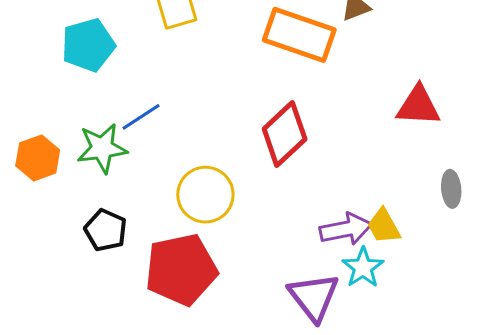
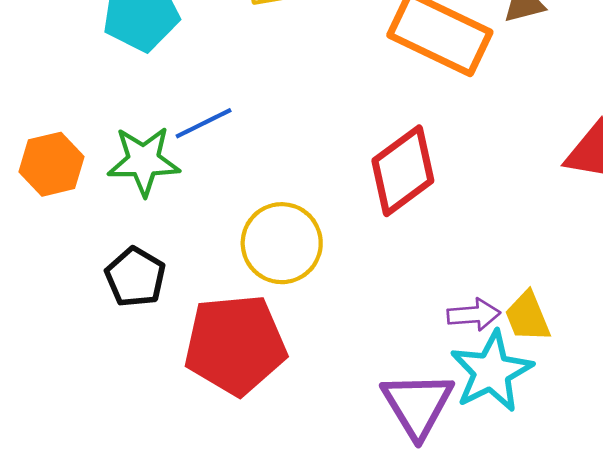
purple arrow: (346, 229) -> (474, 315), size x0.7
cyan star: (363, 268) -> (492, 371), size x1.4

